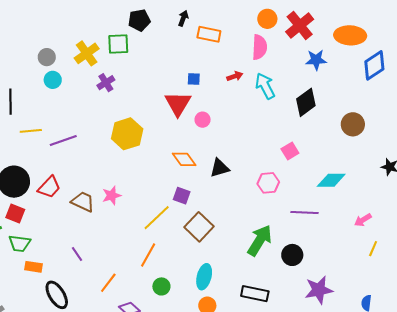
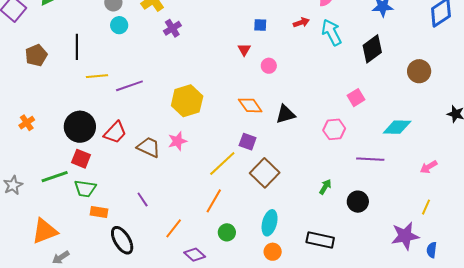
red triangle: (178, 104) -> (244, 50), size x0.5
yellow hexagon: (127, 134) -> (187, 101), moved
green arrow: (260, 240) -> (325, 187), size x0.5
yellow line: (373, 249) -> (426, 207), moved
purple star: (319, 290) -> (405, 236), moved

